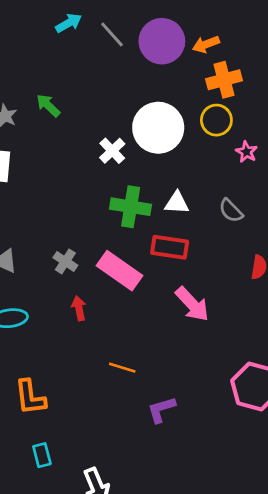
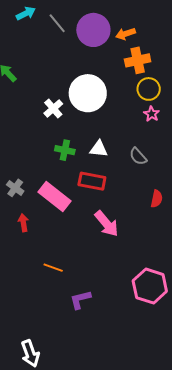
yellow circle: (216, 120) -> (149, 89), moved
green cross: (131, 207) -> (65, 150), size x0.7

